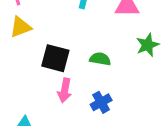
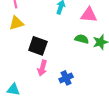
green semicircle: (100, 59) -> (82, 39), moved

